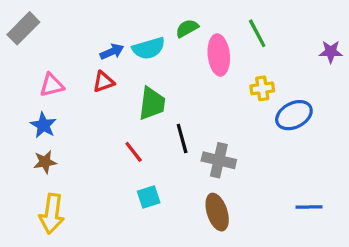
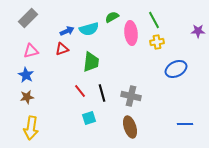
gray rectangle: (23, 28) -> (28, 18), moved
yellow cross: (262, 88) -> (157, 42), moved
black line: (182, 139) -> (102, 93), moved

